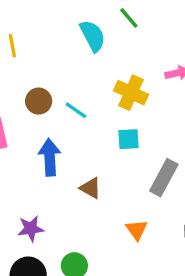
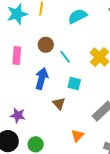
cyan semicircle: (93, 36) -> (77, 16), moved, turned -108
cyan square: (128, 139) -> (74, 84), moved

